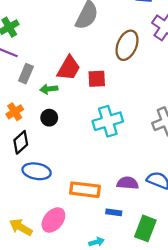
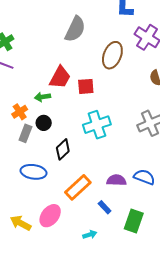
gray rectangle: (26, 74) -> (25, 133), moved
orange cross: (15, 112) -> (20, 112), moved
black diamond: (21, 142) -> (63, 149), moved
orange rectangle: (85, 190) -> (78, 187), turned -48
blue rectangle: (114, 212) -> (105, 207), turned 40

